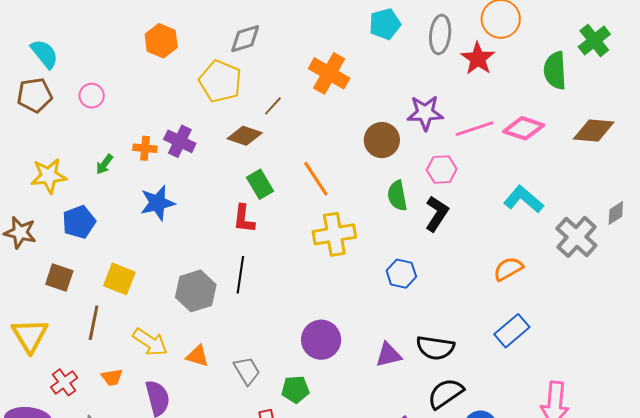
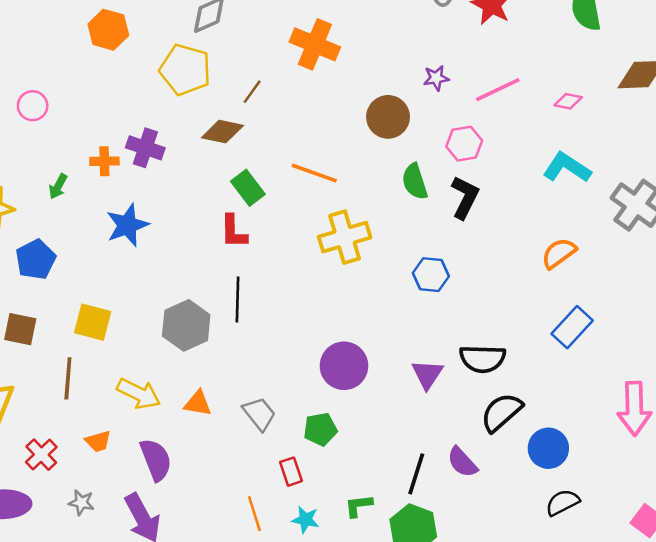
purple star: (425, 113) -> (436, 78), size x0.6
pink diamond: (524, 128) -> (568, 101), moved, size x0.6
orange line: (316, 179) -> (314, 173), turned -30
purple triangle: (388, 355) -> (427, 374), turned -36

